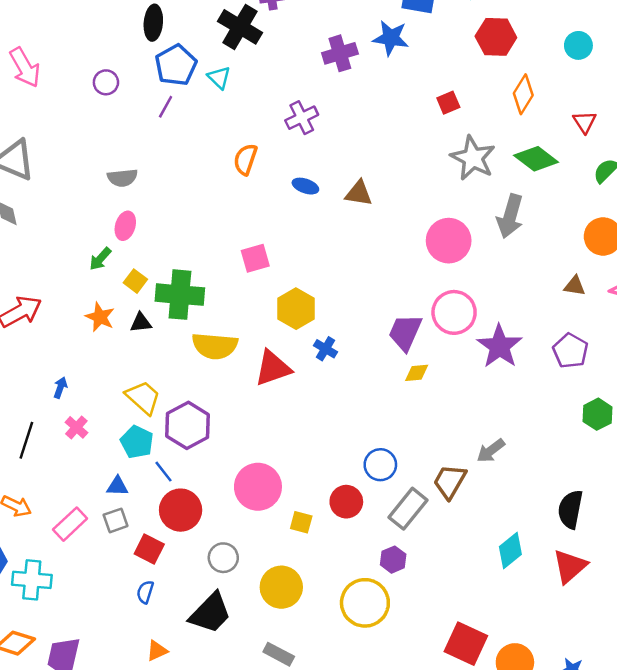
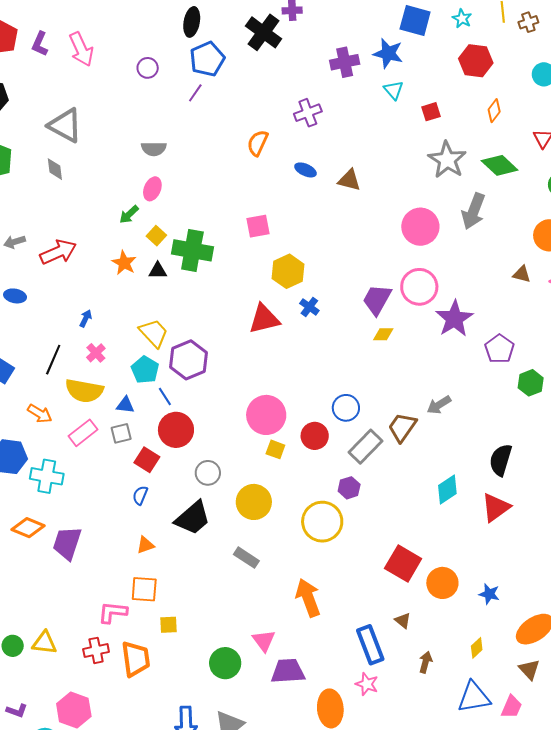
cyan triangle: (219, 78) -> (394, 90), moved
orange diamond: (523, 94) -> (494, 111), size x0.7
yellow semicircle: (215, 346) -> (84, 391), moved
purple pentagon: (570, 351) -> (499, 349), moved
pink circle: (258, 487) -> (266, 415), moved

